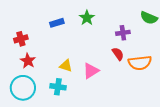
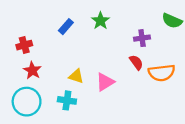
blue rectangle: (57, 23) -> (66, 27), turned -32

